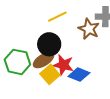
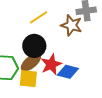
red star: (63, 65) -> (51, 64), turned -30
yellow square: (50, 74) -> (28, 79), moved, turned -36

